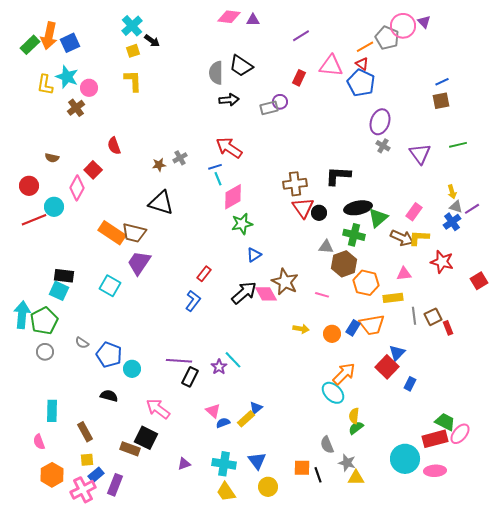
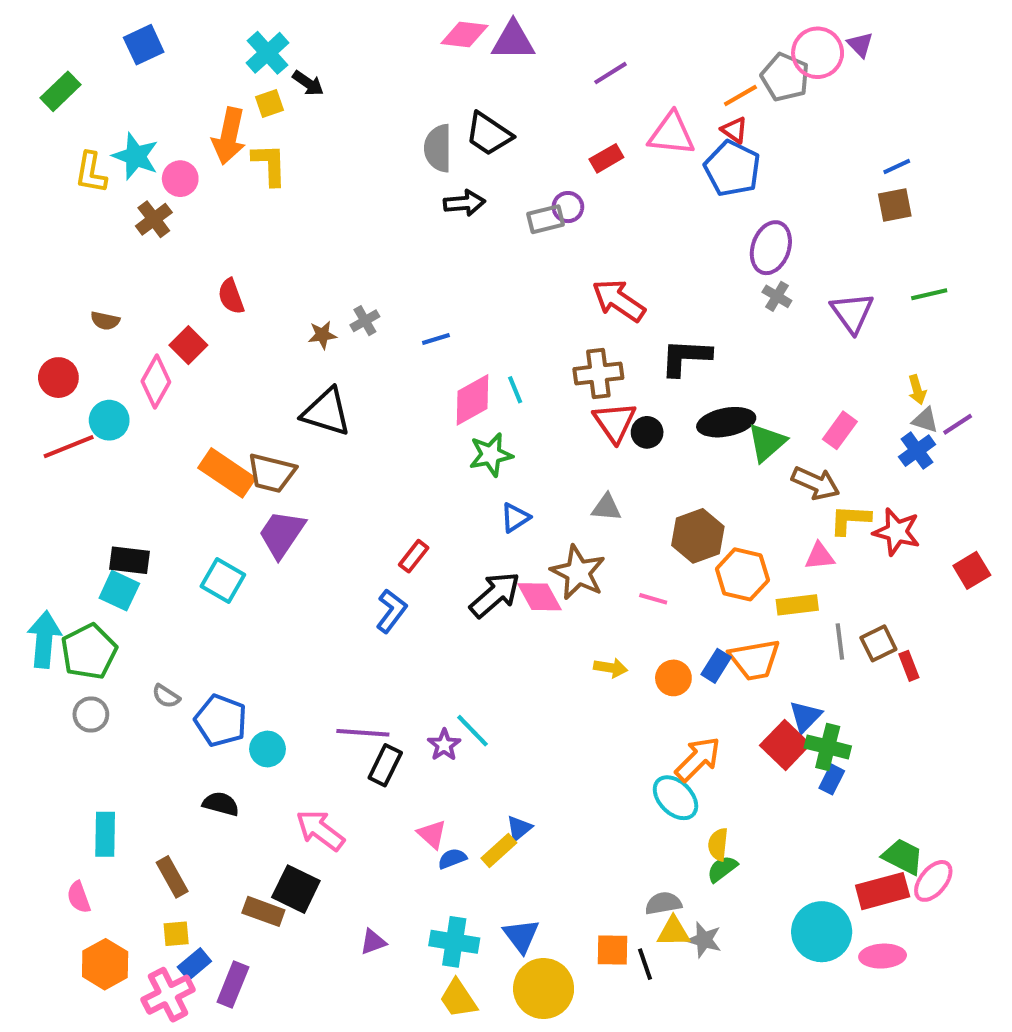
purple triangle: (253, 20) -> (513, 41), size x1.6
orange arrow: (49, 36) -> (229, 136), moved
blue square: (70, 43) -> (144, 45), moved
red rectangle: (299, 78) -> (606, 158), turned 35
red arrow: (229, 148) -> (619, 300), moved
cyan line: (218, 179) -> (515, 390), moved
green cross: (354, 235) -> (828, 747), moved
yellow L-shape: (419, 238) -> (850, 520), moved
gray triangle: (326, 247) -> (606, 507), moved
gray semicircle: (327, 445) -> (663, 903), turned 102
yellow triangle: (356, 478) -> (673, 932), moved
yellow circle: (268, 487) -> (544, 989), size x1.5

